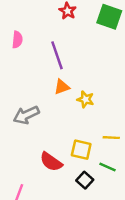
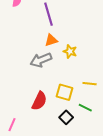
gray arrow: (26, 115) -> (41, 60), moved
red semicircle: (51, 162) -> (39, 101), turned -102

